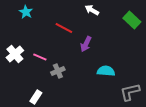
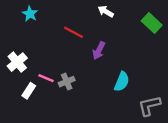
pink line: (40, 57) -> (46, 78), moved
cyan semicircle: (106, 71) -> (122, 82), turned 108
white rectangle: (36, 97) -> (29, 91), moved

